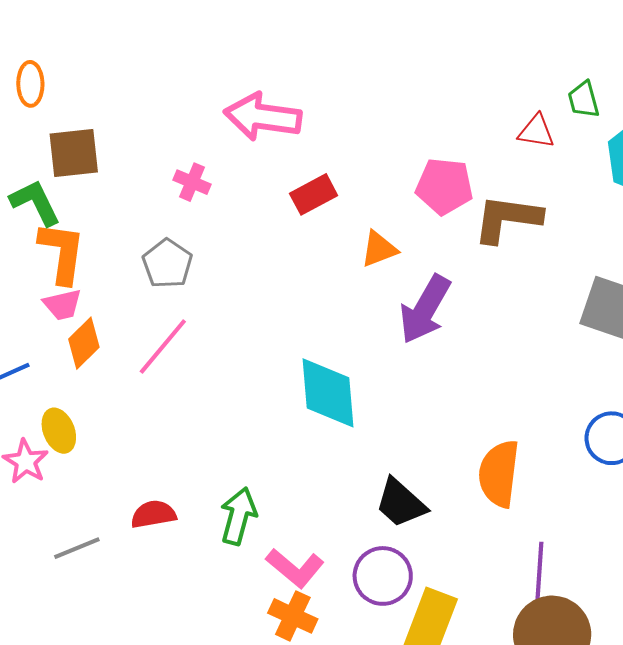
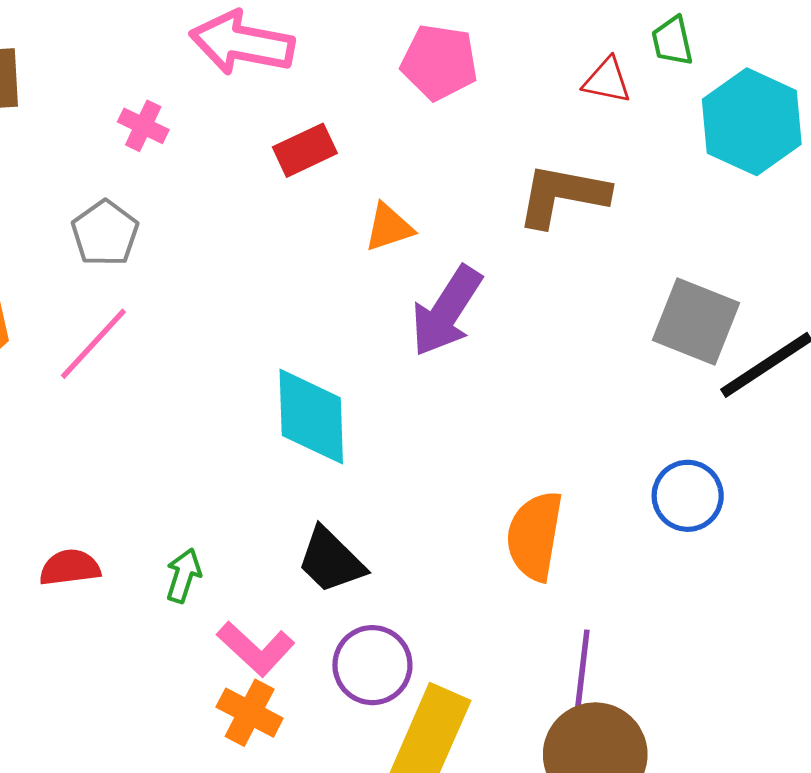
pink pentagon: (444, 186) -> (439, 62), moved
black trapezoid: (401, 503) -> (331, 560), moved
green arrow: (238, 516) -> (183, 575), size x0.7

